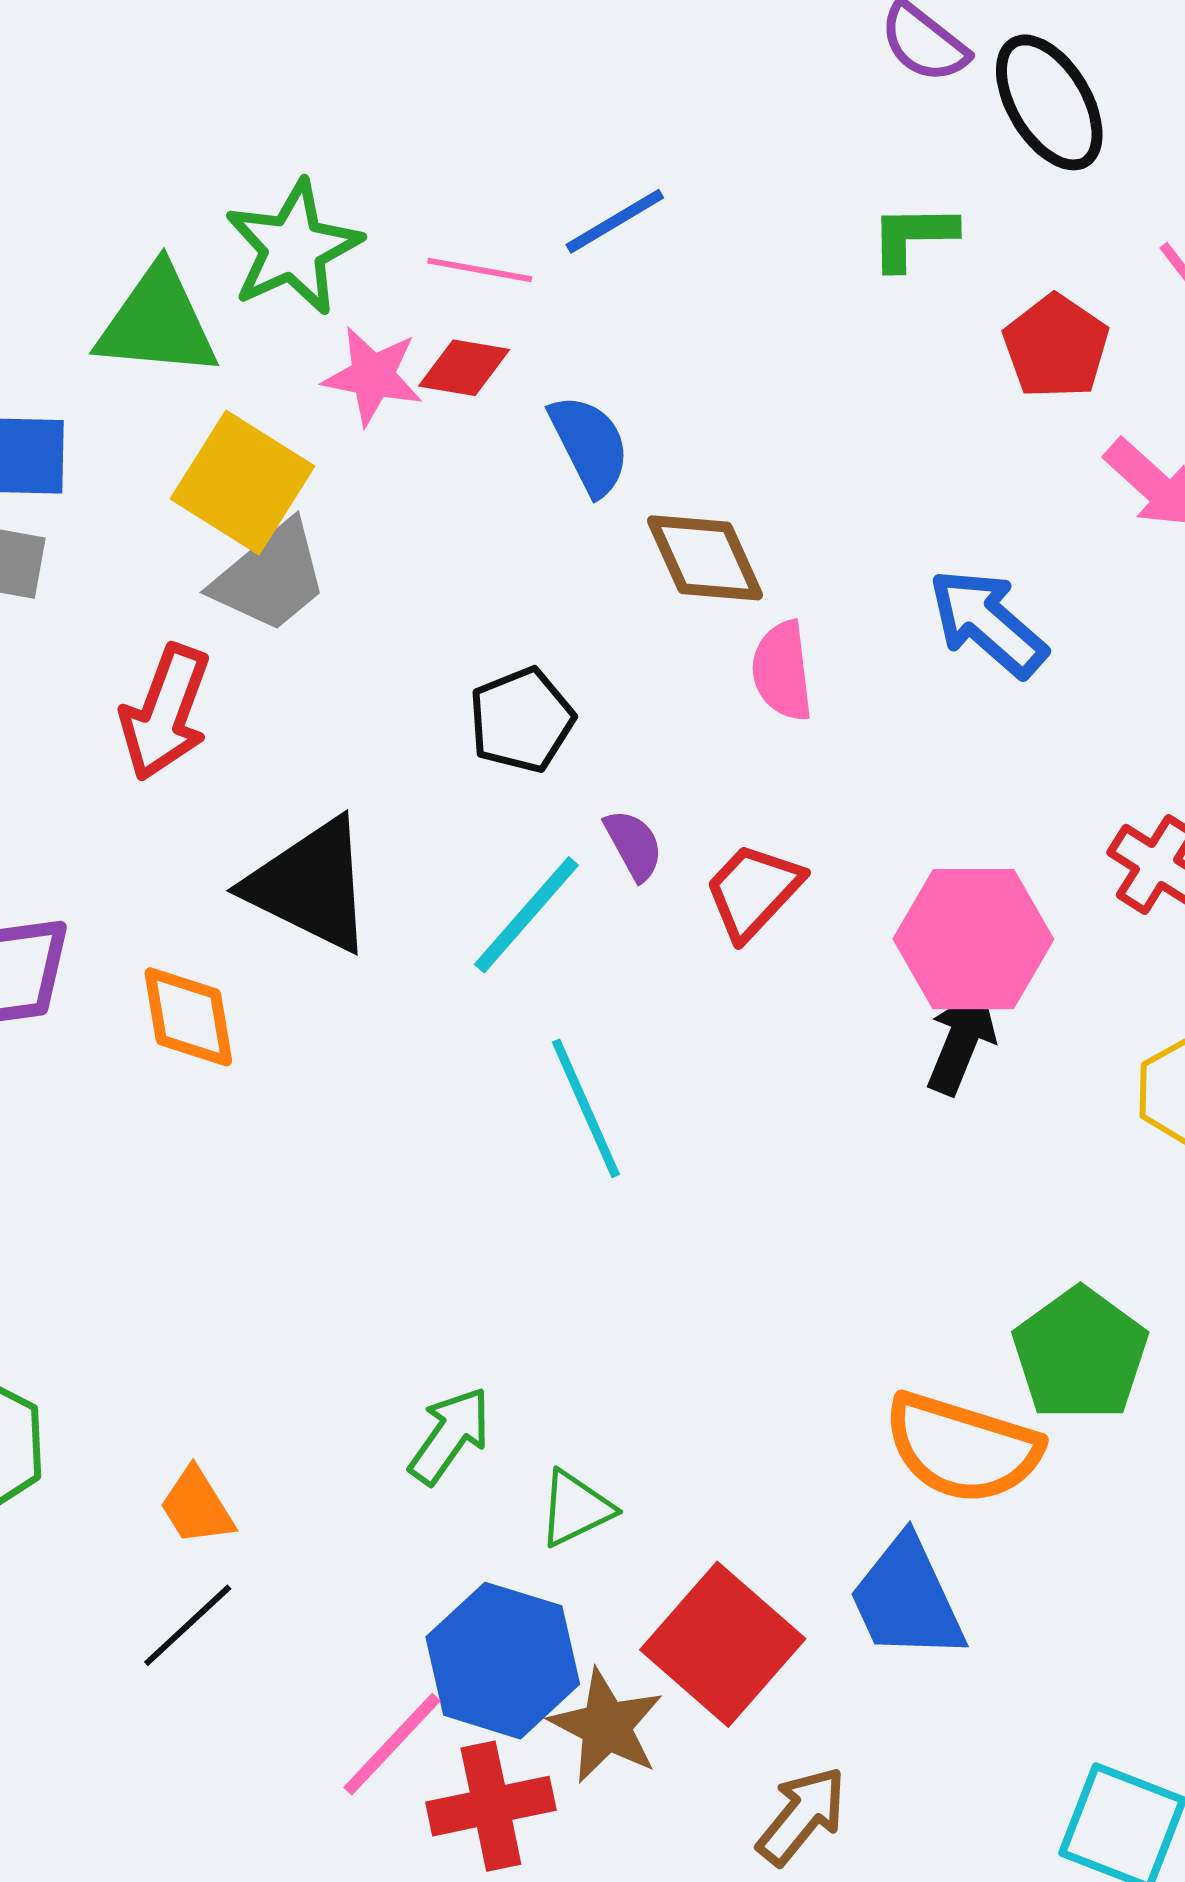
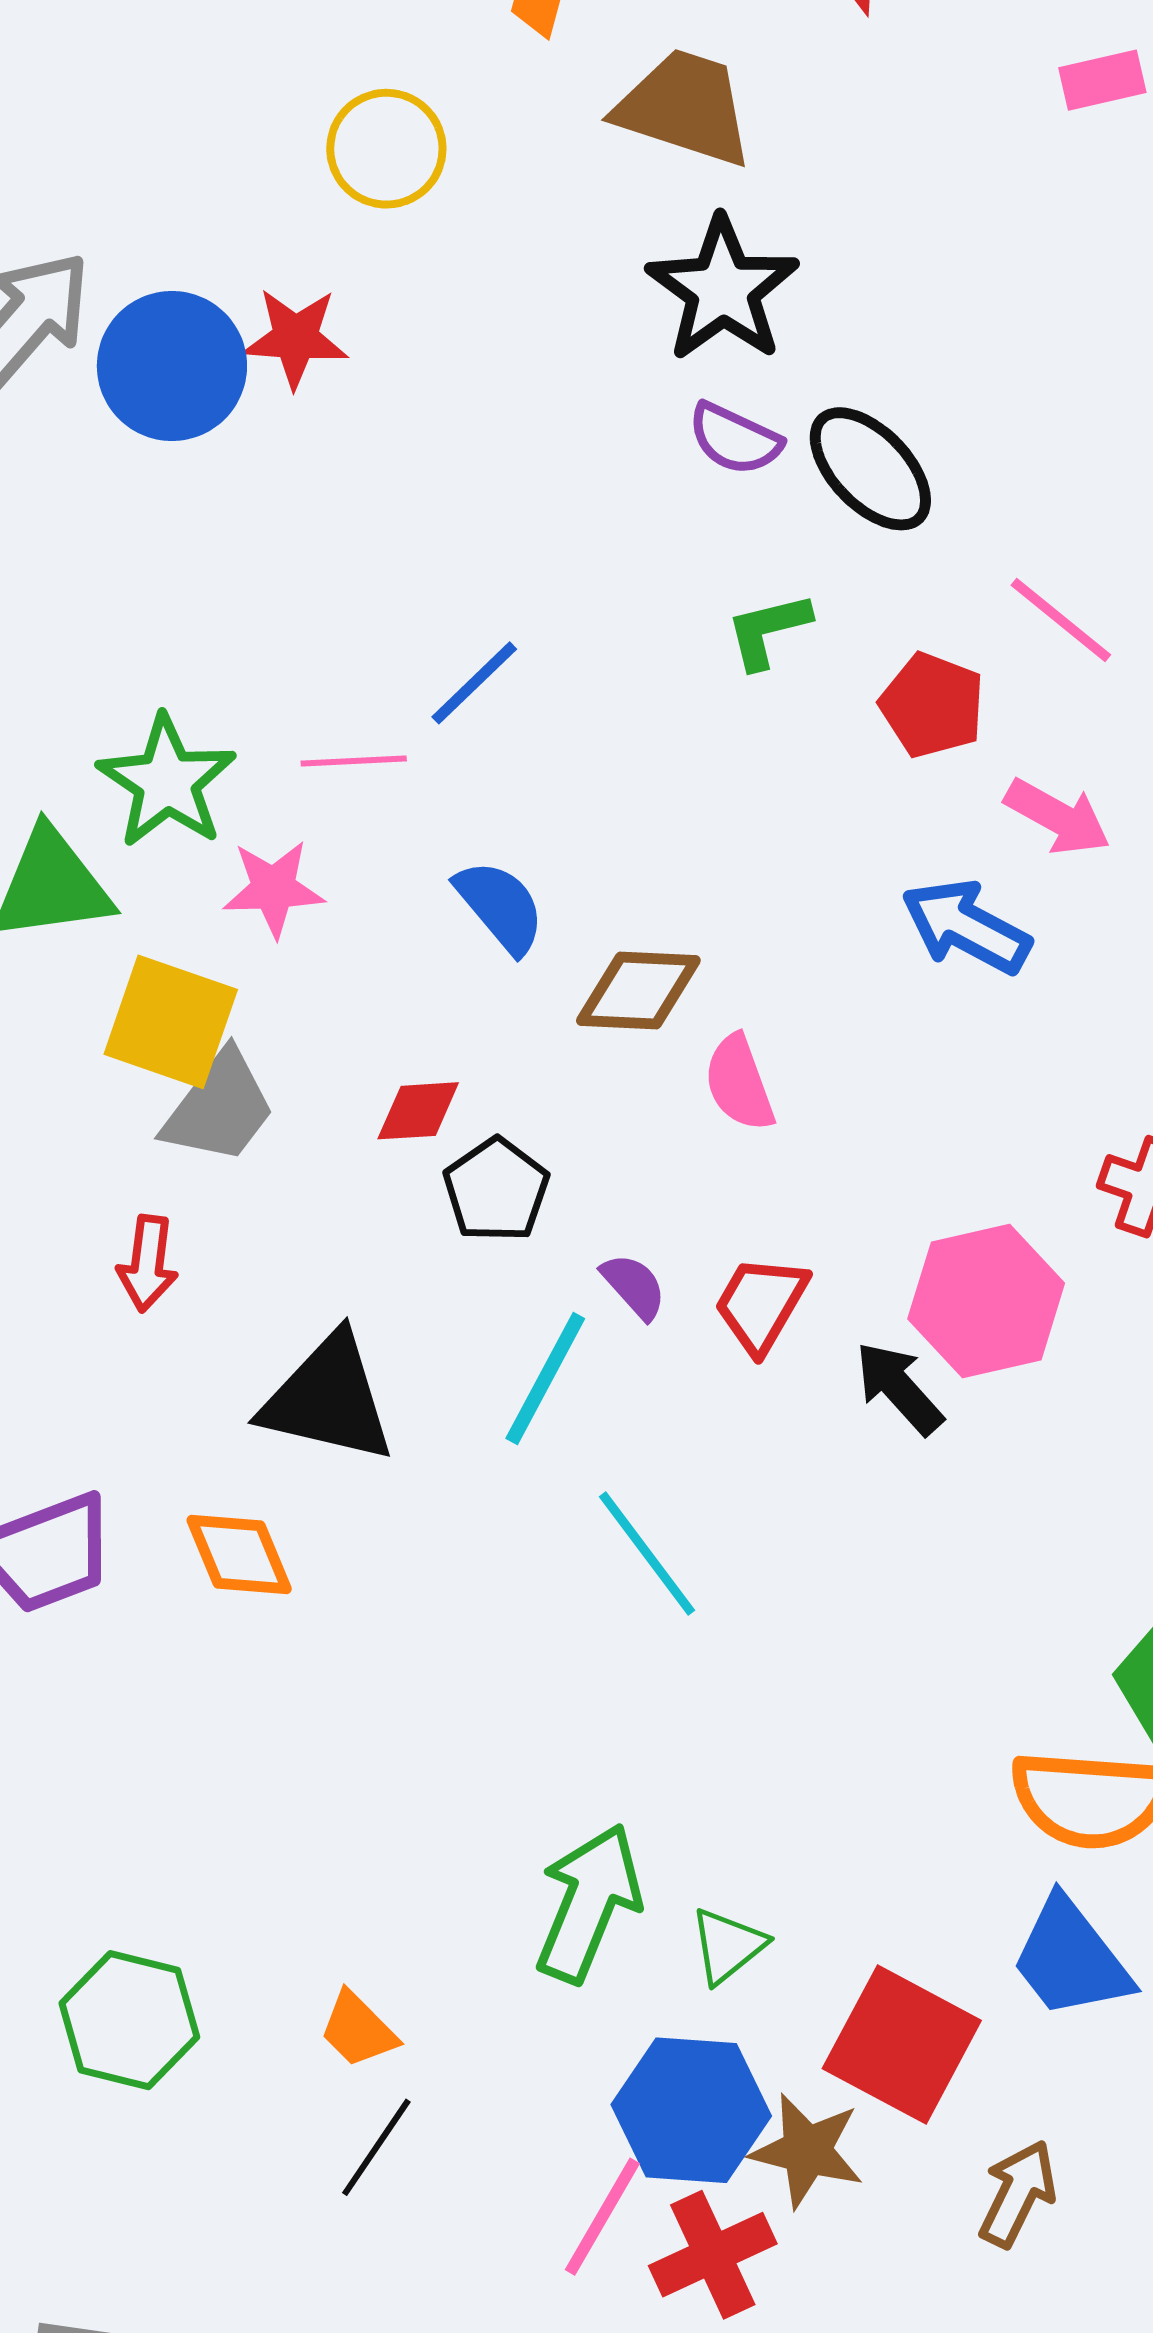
red diamond: (464, 368) -> (418, 1111), moved
brown diamond: (705, 558) -> (638, 990), turned -50
blue arrow: (988, 623) -> (966, 927), moved
red arrow: (165, 713) -> (148, 1263), size x0.7
black arrow: (961, 1041) -> (899, 1388), moved, turned -51
green arrow: (450, 1435) -> (589, 1903), size x1.5

